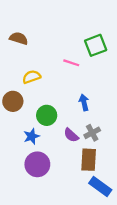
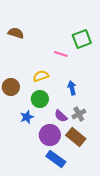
yellow semicircle: (31, 77) -> (41, 76), moved
brown rectangle: (89, 160) -> (76, 137), turned -54
purple circle: (37, 164) -> (50, 135), moved
blue rectangle: (100, 186) -> (56, 159), moved

